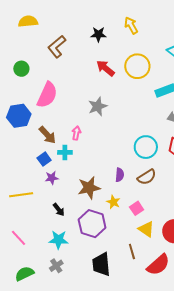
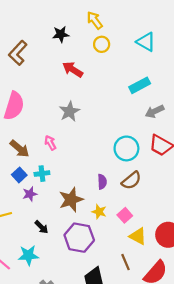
yellow circle: (137, 66) -> (102, 44), moved, size x0.6
pink arrow: (76, 133) -> (50, 143), turned -32
cyan cross: (65, 152) -> (42, 174), moved
cyan star: (59, 240) -> (28, 255), moved

